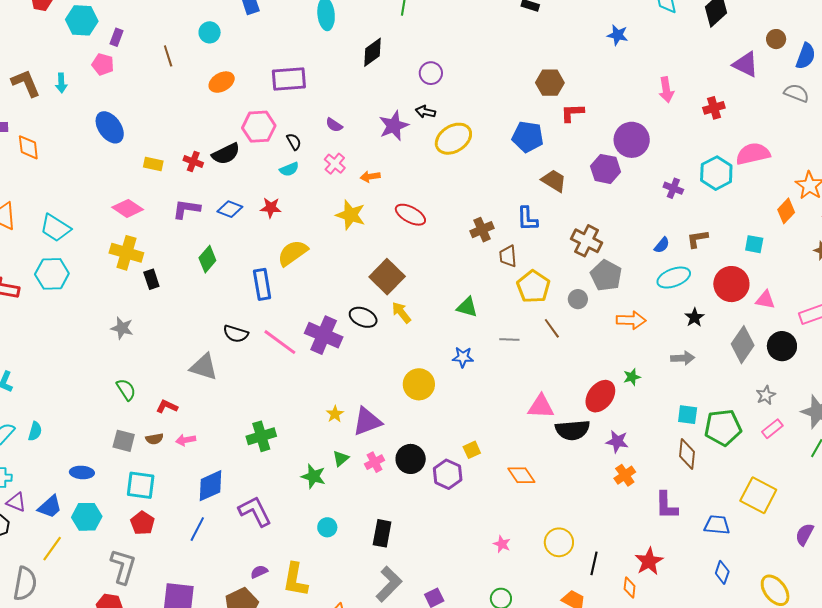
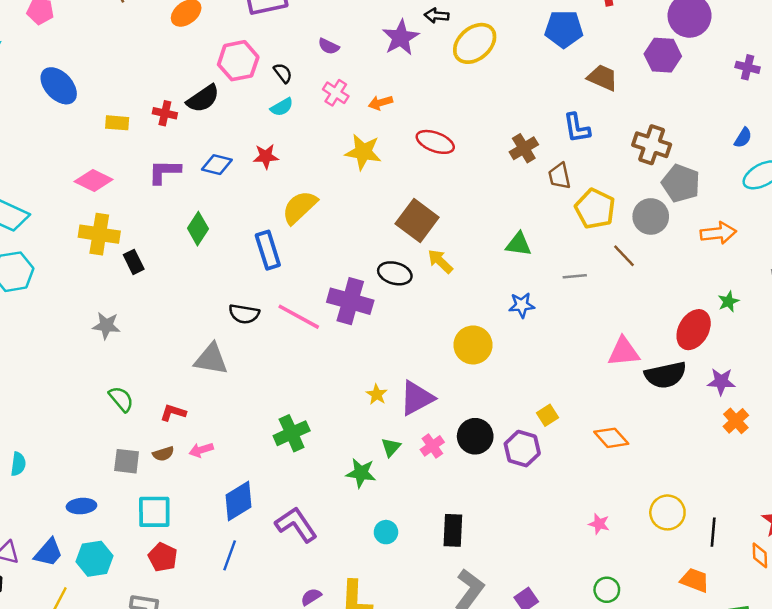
gray circle: (578, 299) -> (651, 216), size x1.5

